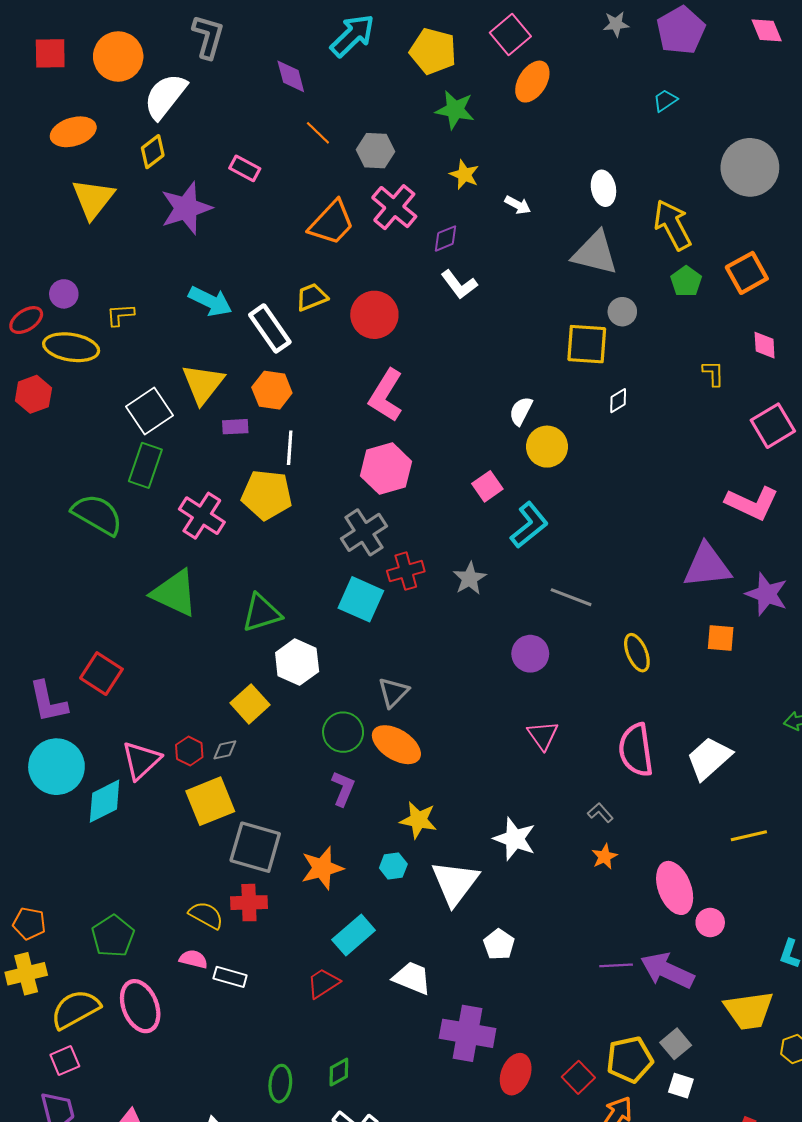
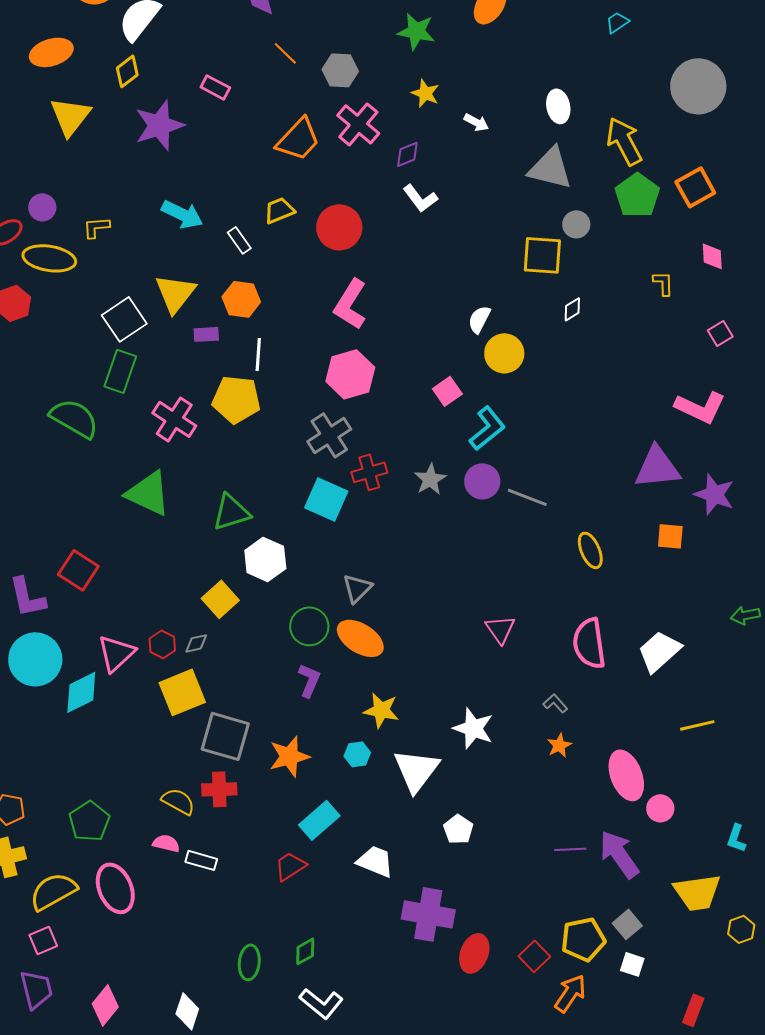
green pentagon: (686, 281) -> (637, 195), size x1.5
white rectangle: (270, 328) -> (239, 240), size x0.6
pink square: (773, 426) -> (720, 333), size x0.6
purple circle: (530, 654) -> (482, 481), moved
purple arrow: (667, 971) -> (619, 854), turned 30

